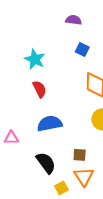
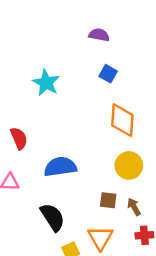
red semicircle: (40, 89) -> (19, 138), moved
brown square: (80, 155) -> (108, 200), moved

